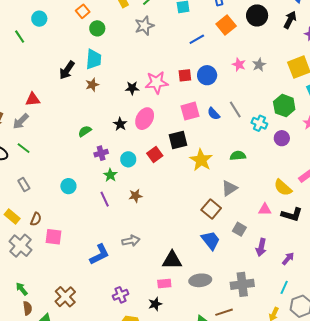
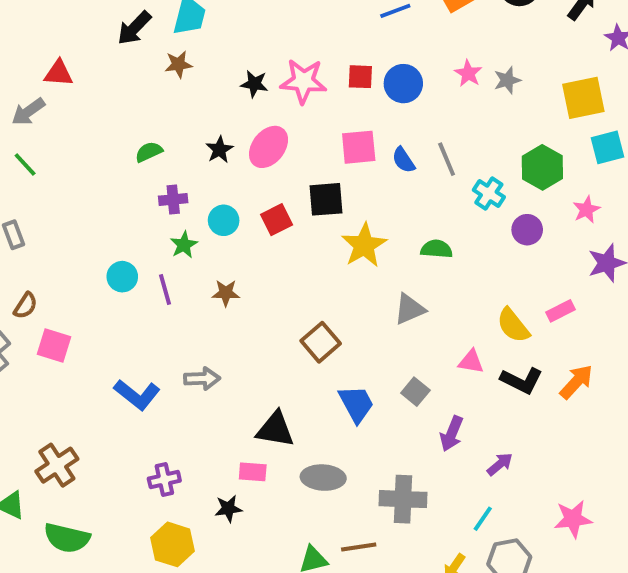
cyan circle: (68, 186) -> (122, 277), moved
brown square: (211, 209) -> (321, 342), moved
blue L-shape: (100, 254) -> (137, 395), turned 55

